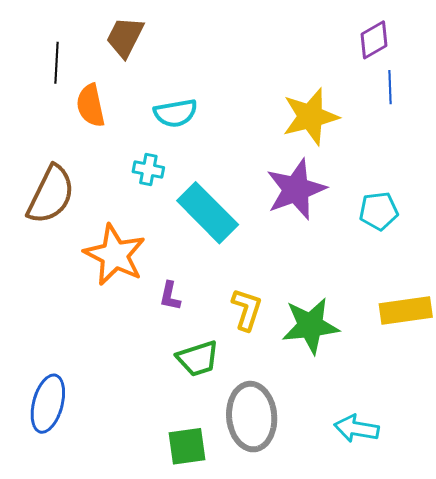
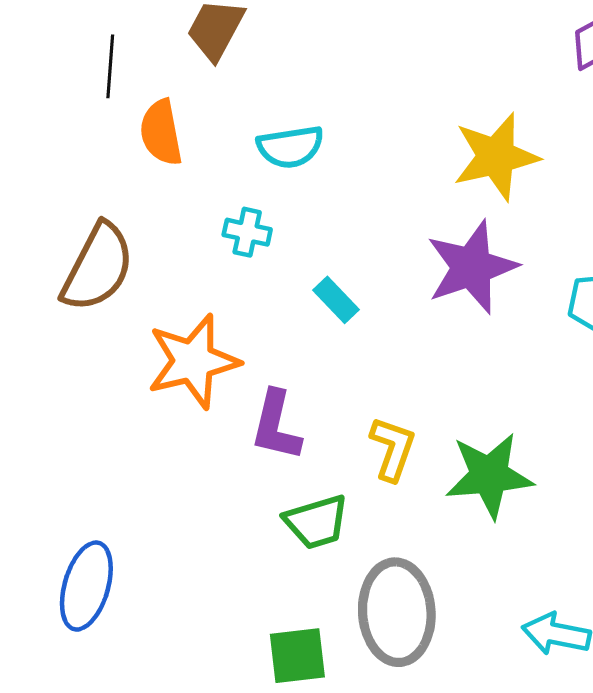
cyan rectangle: (208, 213) -> (336, 300), size x0.5
orange star: (115, 255) -> (193, 361), turned 30
purple L-shape: (170, 296) -> (276, 426), size x1.6

